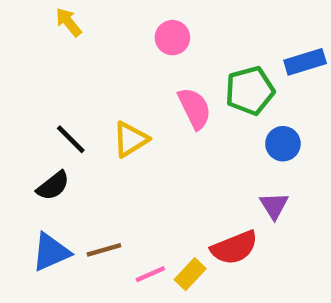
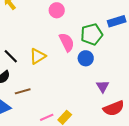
blue circle: (283, 144) -> (86, 58), moved
red semicircle: (234, 248) -> (114, 108), moved
brown line: (104, 250) -> (23, 91), moved

